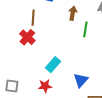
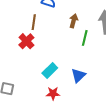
blue triangle: (81, 80) -> (78, 75), moved
red star: (45, 86) -> (53, 93), moved

